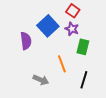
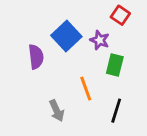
red square: (73, 11) -> (120, 15), moved
gray arrow: (41, 80) -> (57, 111), turned 42

